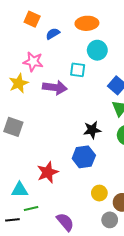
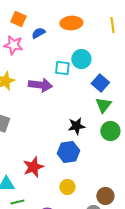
cyan circle: (97, 50) -> (81, 59), moved
pink star: (33, 62) -> (13, 45), moved
yellow circle: (99, 193) -> (67, 187), moved

